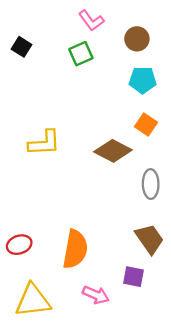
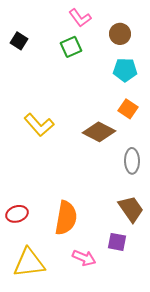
yellow L-shape: (44, 143) -> (39, 125), turned 52

